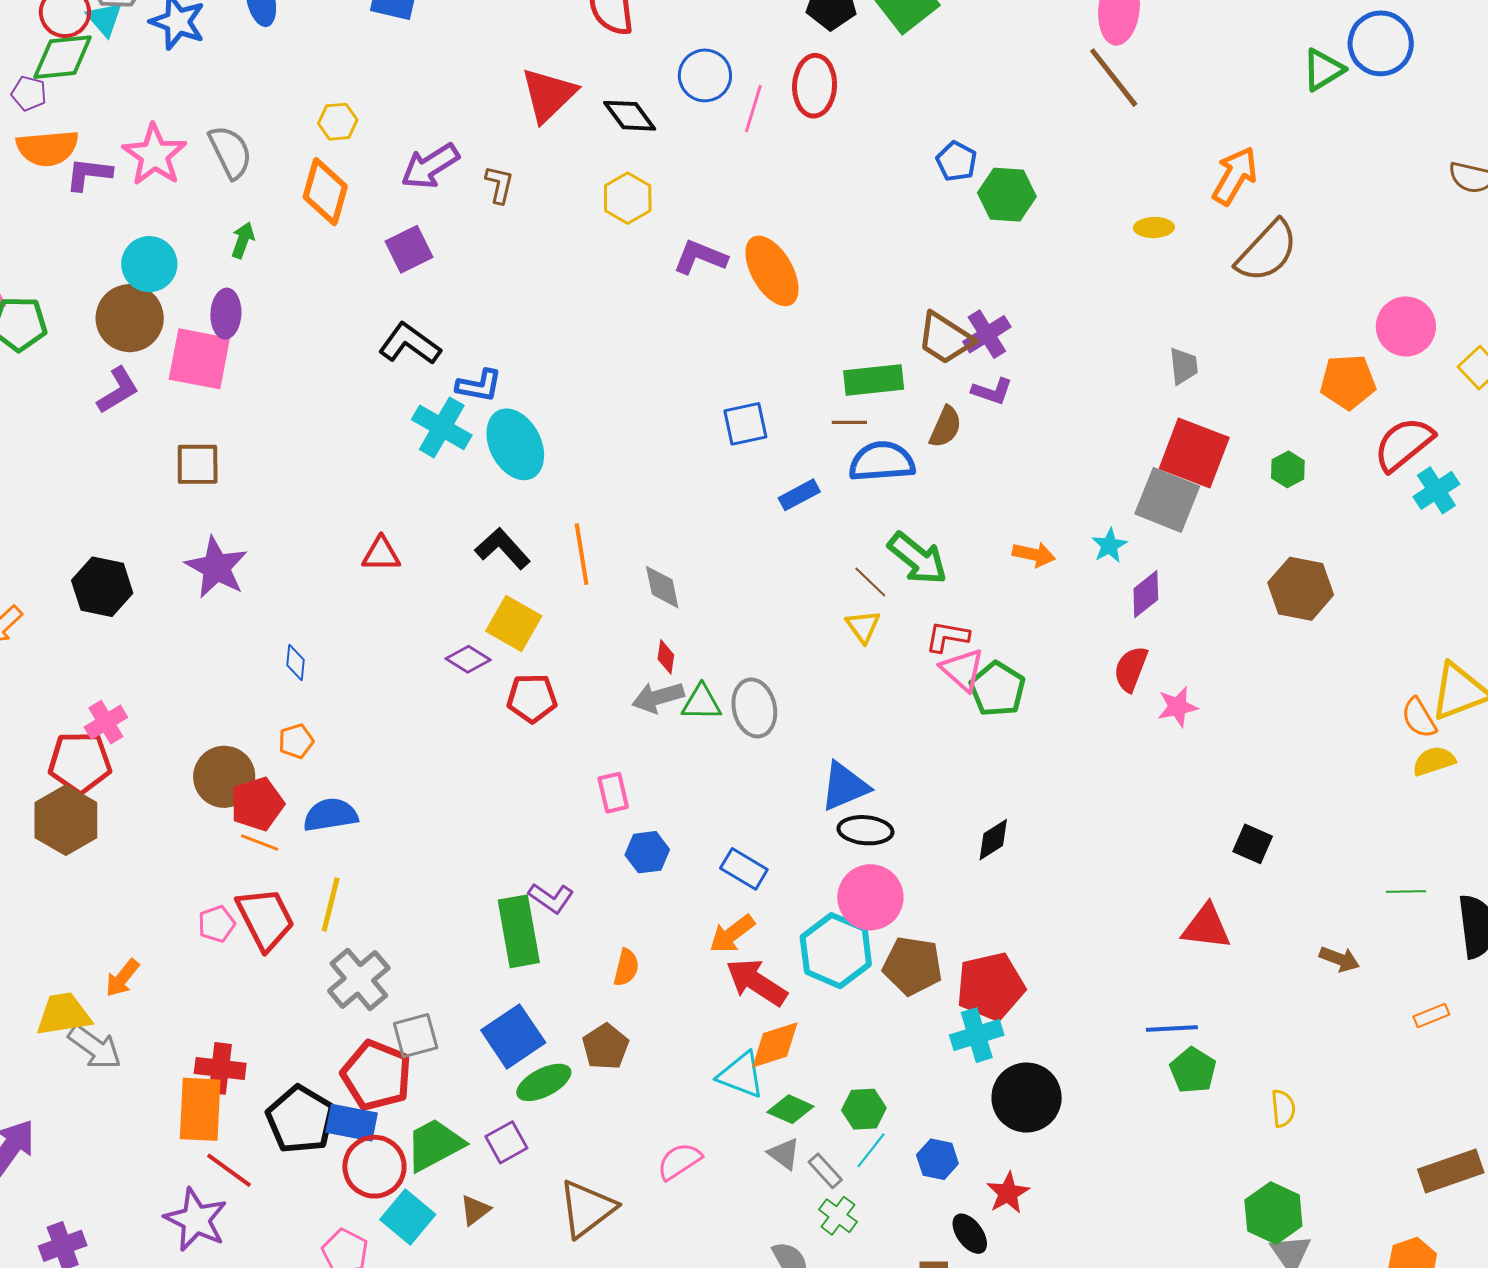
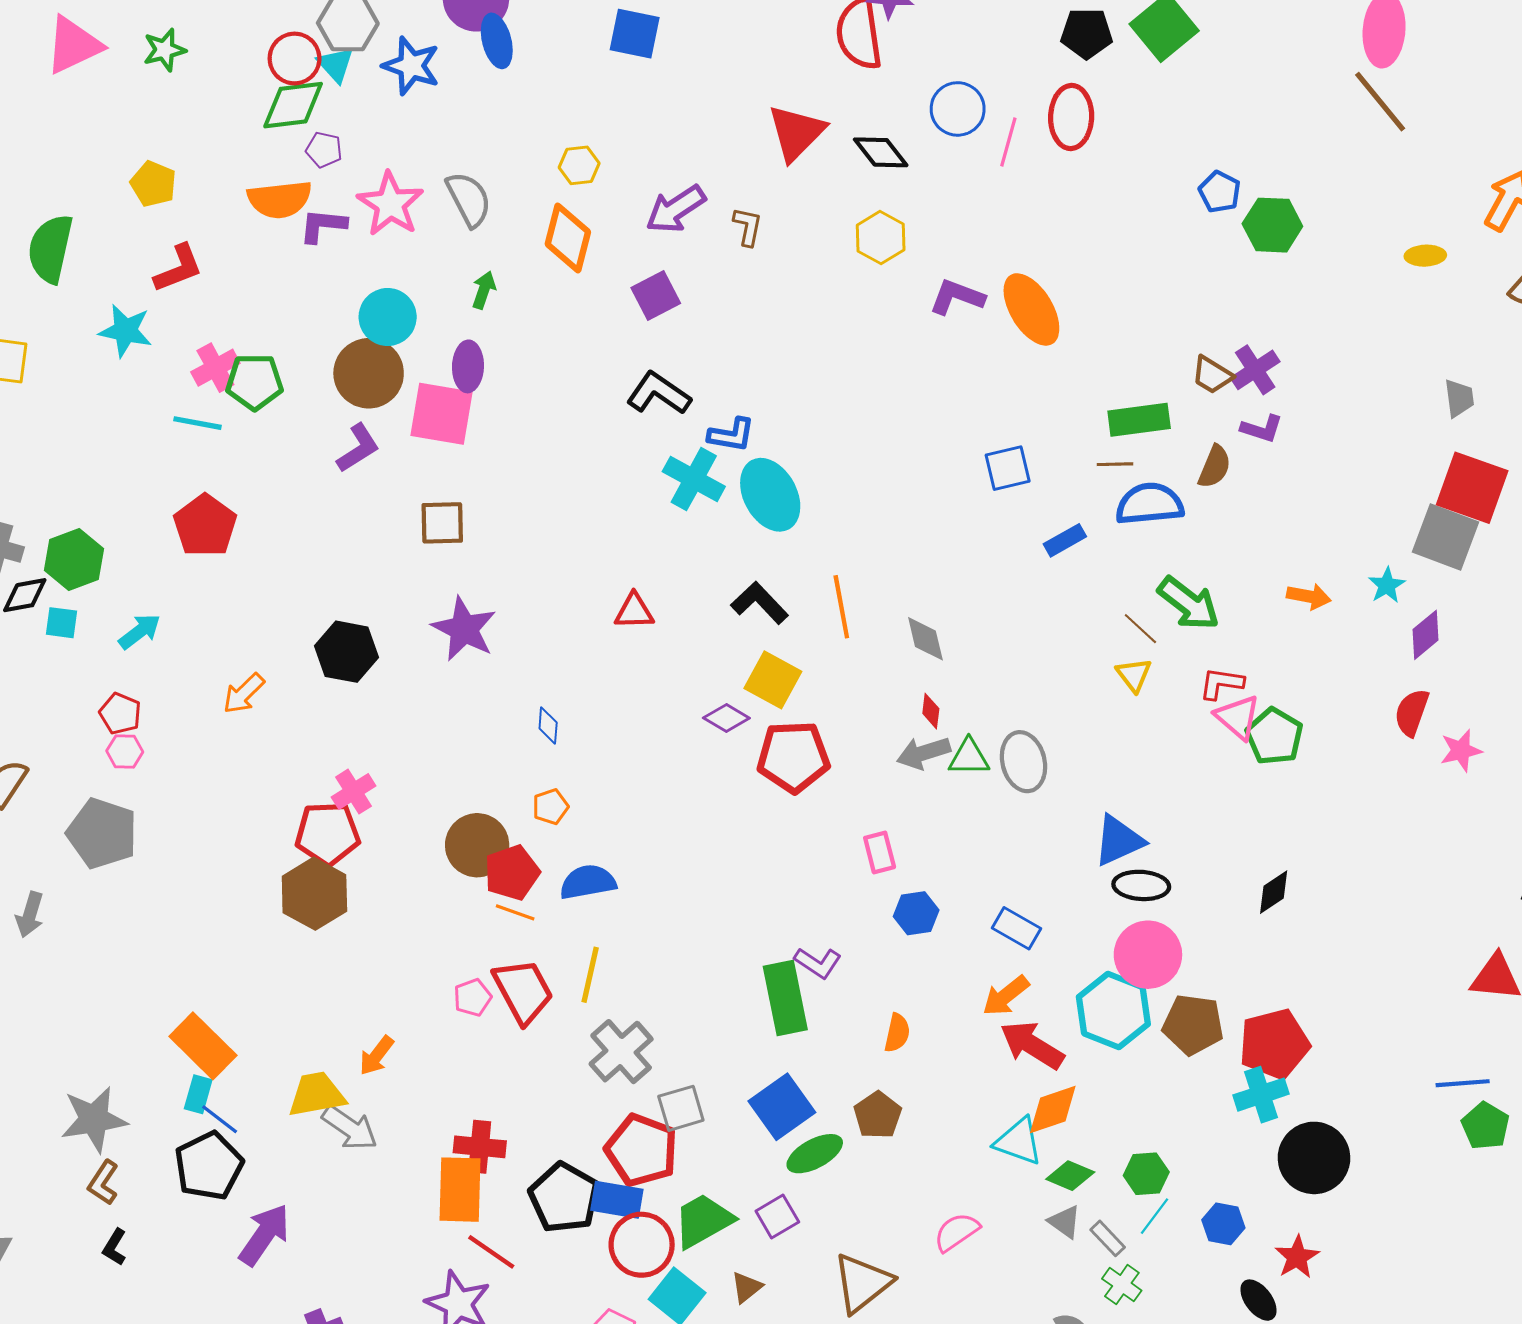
purple pentagon: (29, 93) -> (324, 150), moved
brown trapezoid: (945, 338) -> (1212, 375), size x0.7
red pentagon: (532, 698) -> (793, 757), size x1.4

